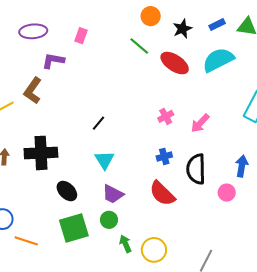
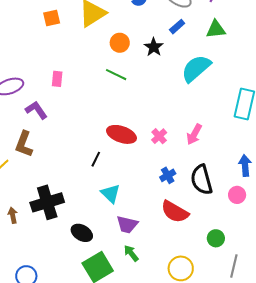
blue rectangle: (217, 24) -> (177, 27), moved
purple L-shape: (53, 61) -> (36, 110), turned 60
red ellipse: (175, 63) -> (121, 134), moved
green circle: (109, 220) -> (216, 238), moved
green arrow: (125, 244) -> (131, 253), moved

